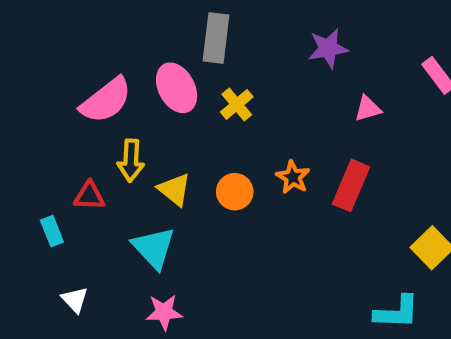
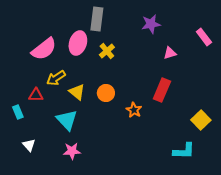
pink ellipse: (177, 88) -> (78, 43), turned 45
yellow arrow: (131, 161) -> (56, 78), turned 54
orange star: (293, 177) -> (134, 110), moved

